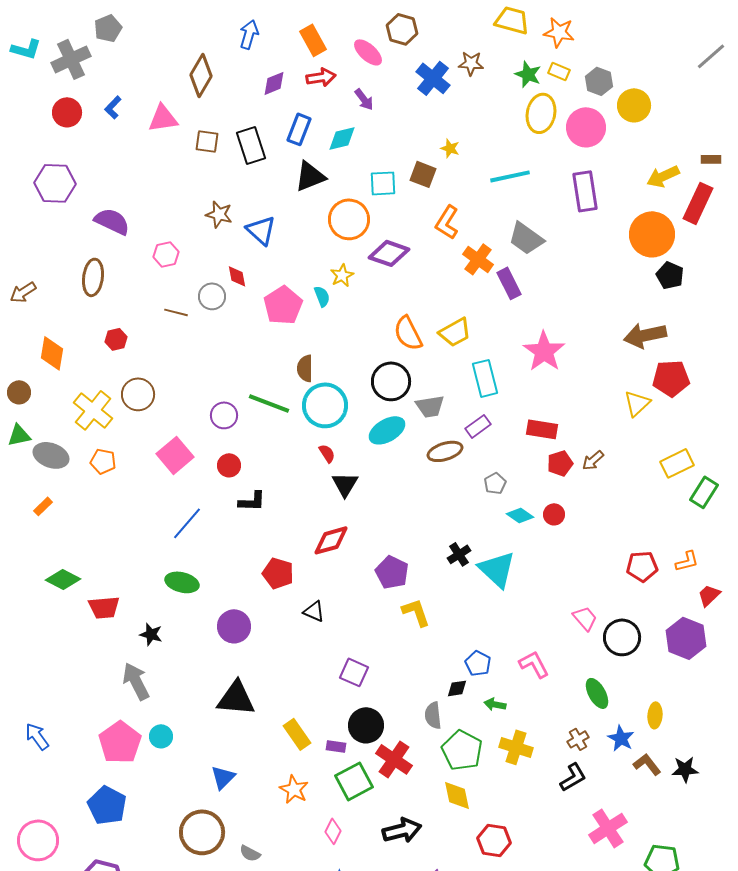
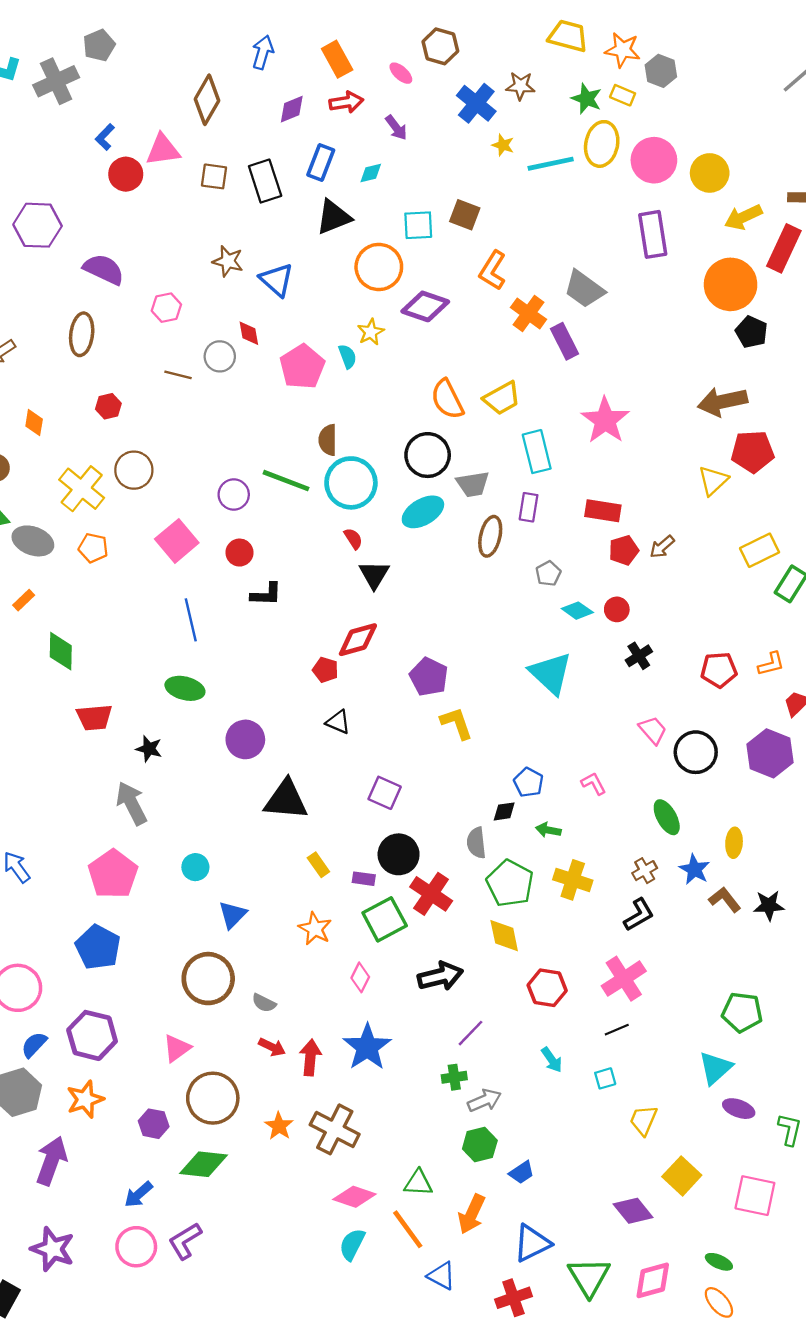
pink ellipse: (368, 52) -> (401, 73), size x0.7
gray hexagon: (599, 81) -> (661, 71), moved
yellow circle: (634, 105) -> (710, 173), moved
red circle: (67, 112) -> (126, 174), moved
cyan diamond: (342, 138) -> (371, 173), size x0.7
yellow star: (450, 148) -> (503, 145), moved
cyan line: (510, 176) -> (551, 164), moved
orange diamond: (52, 353) -> (34, 423), size x0.7
purple rectangle: (478, 426) -> (529, 507), turned -45
brown ellipse: (445, 451) -> (490, 536), turned -60
blue line: (187, 523) -> (191, 620), turned -54
black cross: (459, 554) -> (639, 656), moved
red pentagon: (278, 573) -> (325, 670), moved, size x0.7
green diamond: (63, 579) -> (61, 651), moved, turned 64
pink L-shape: (534, 664) -> (594, 784), size x0.7
black triangle: (236, 698) -> (286, 800), moved
yellow rectangle: (297, 734) -> (318, 865), size x0.7
cyan circle: (161, 736) -> (195, 867), moved
pink cross: (608, 828) -> (624, 979), moved

